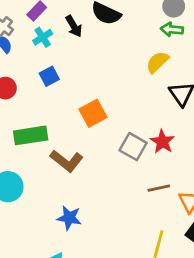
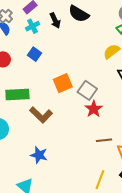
blue square: (49, 76) -> (35, 54), turned -32
red star: (162, 142) -> (94, 109), moved
gray square: (133, 147) -> (87, 90), moved

